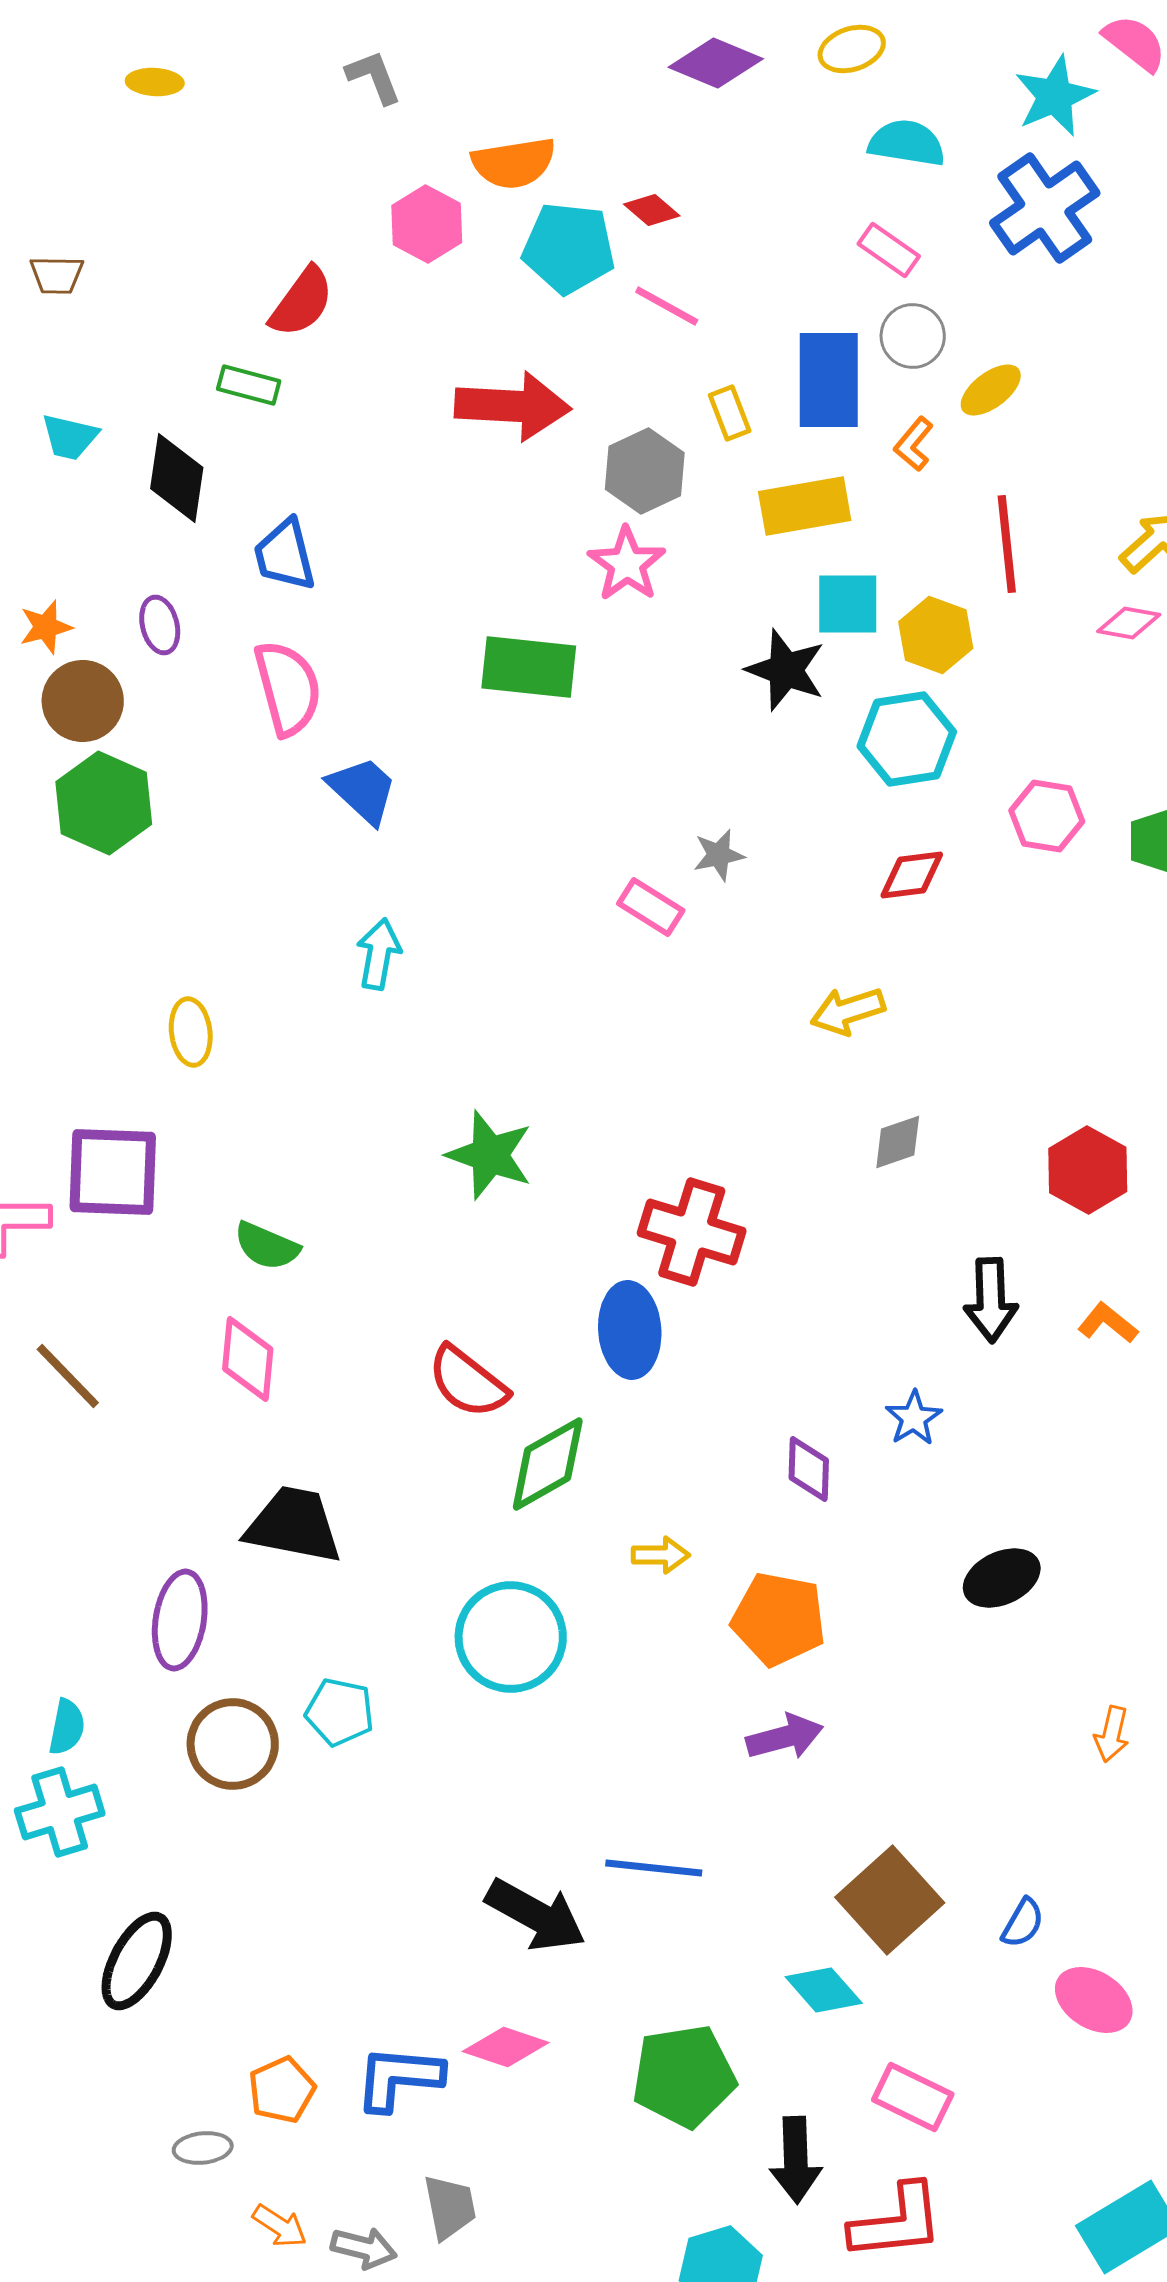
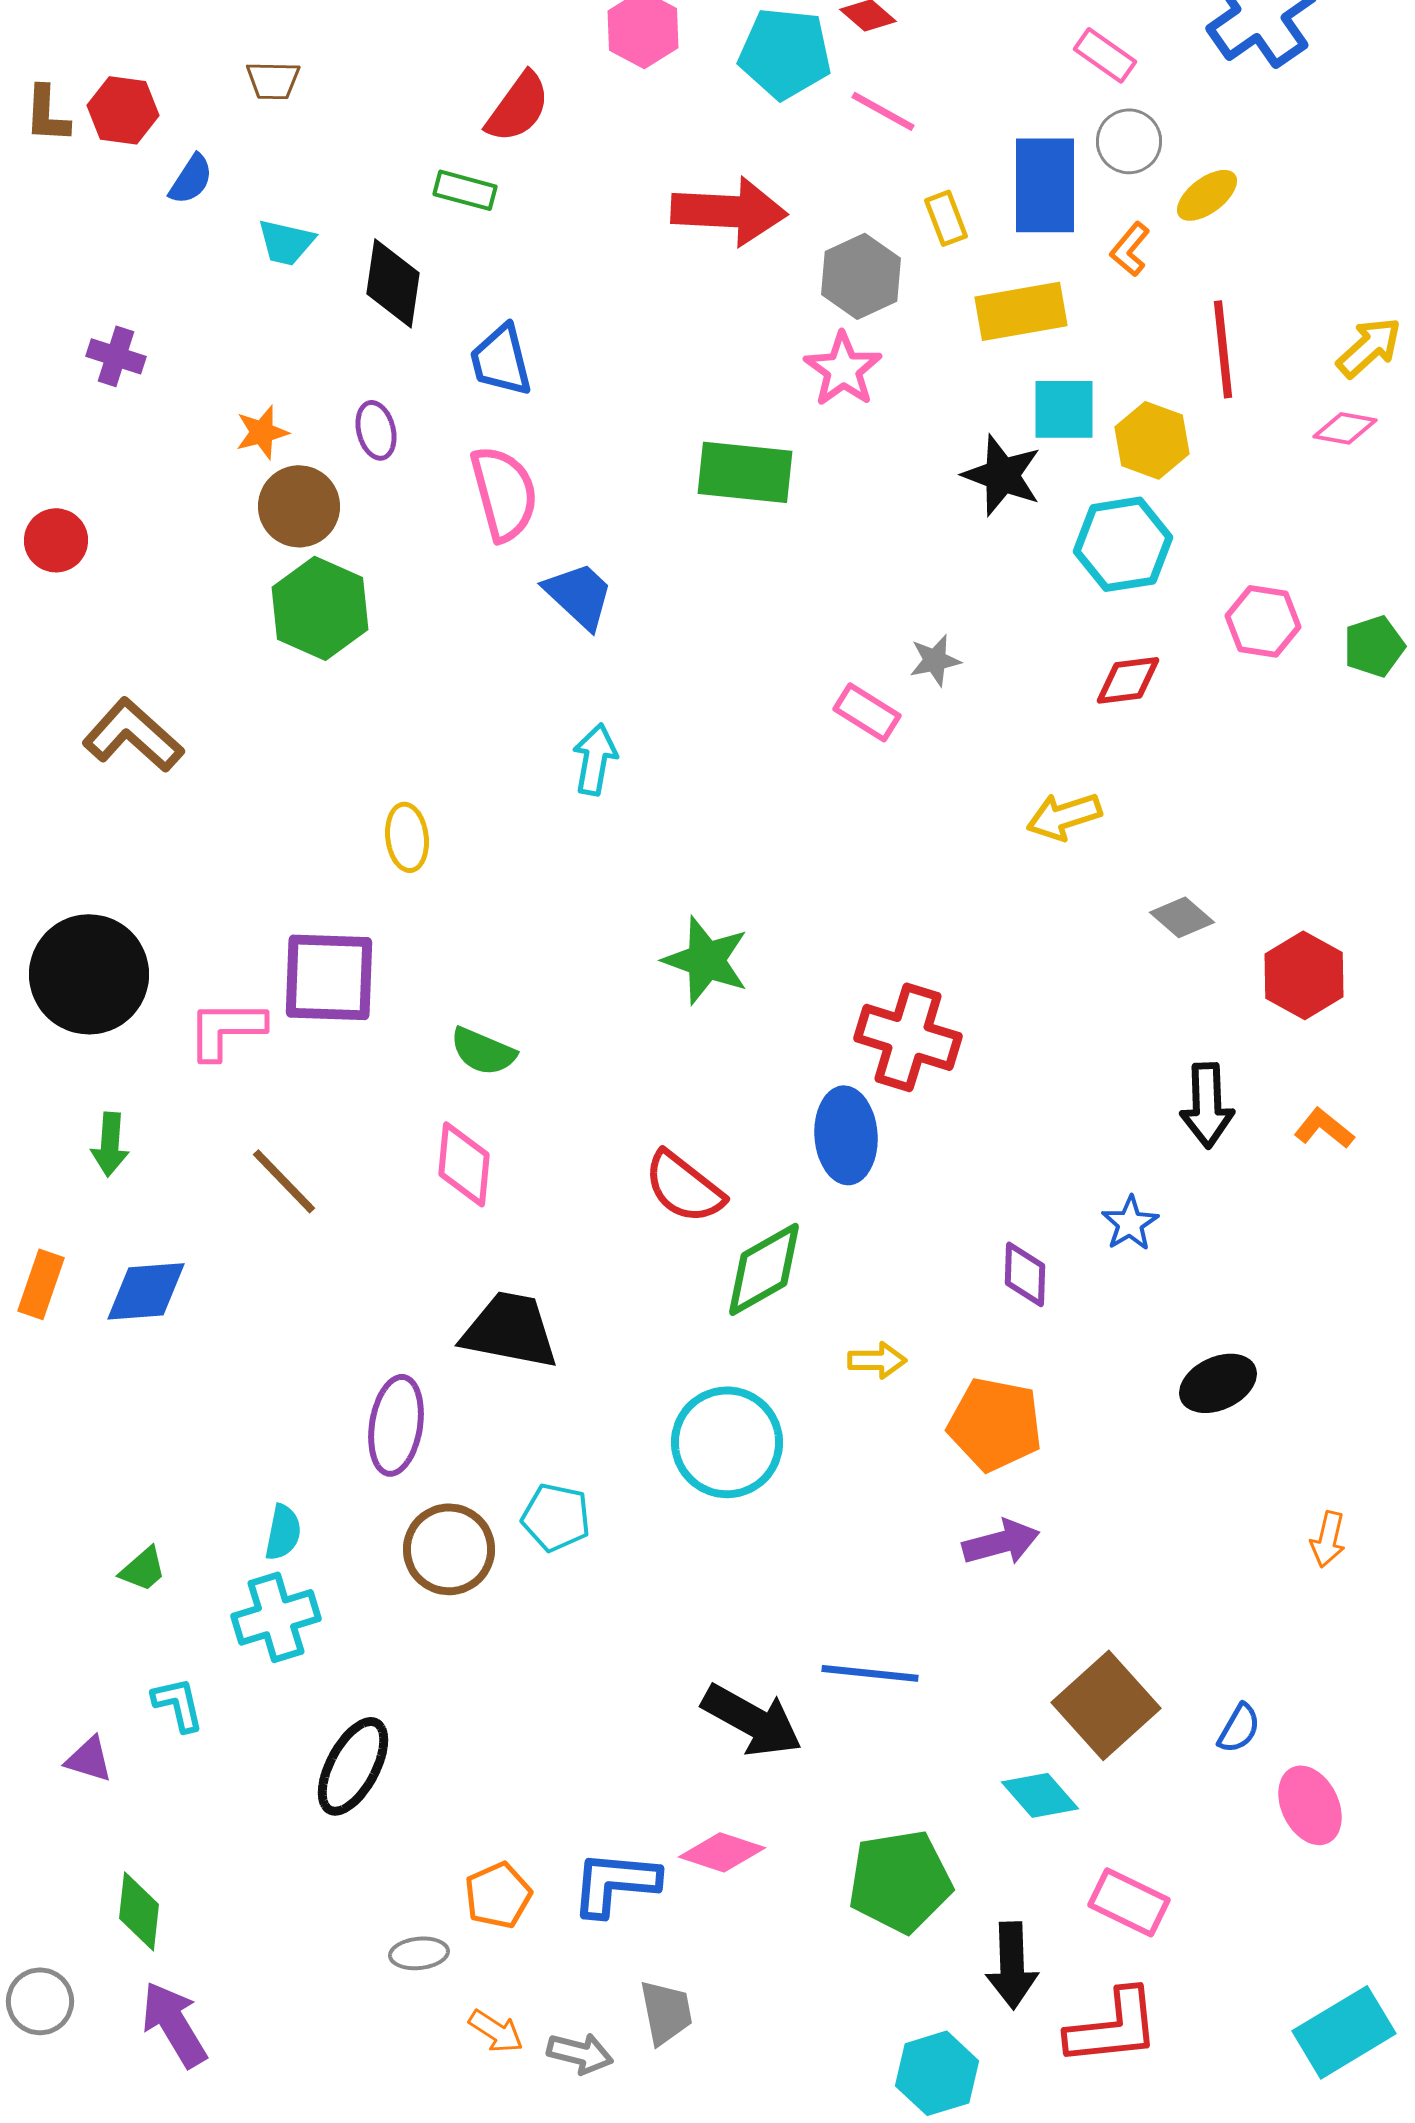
gray diamond: (898, 1142) -> (1182, 917), moved, turned 60
pink ellipse: (1094, 2000) -> (1310, 1805), turned 32

